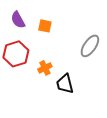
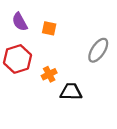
black trapezoid: (65, 84) -> (71, 92), turned 105

